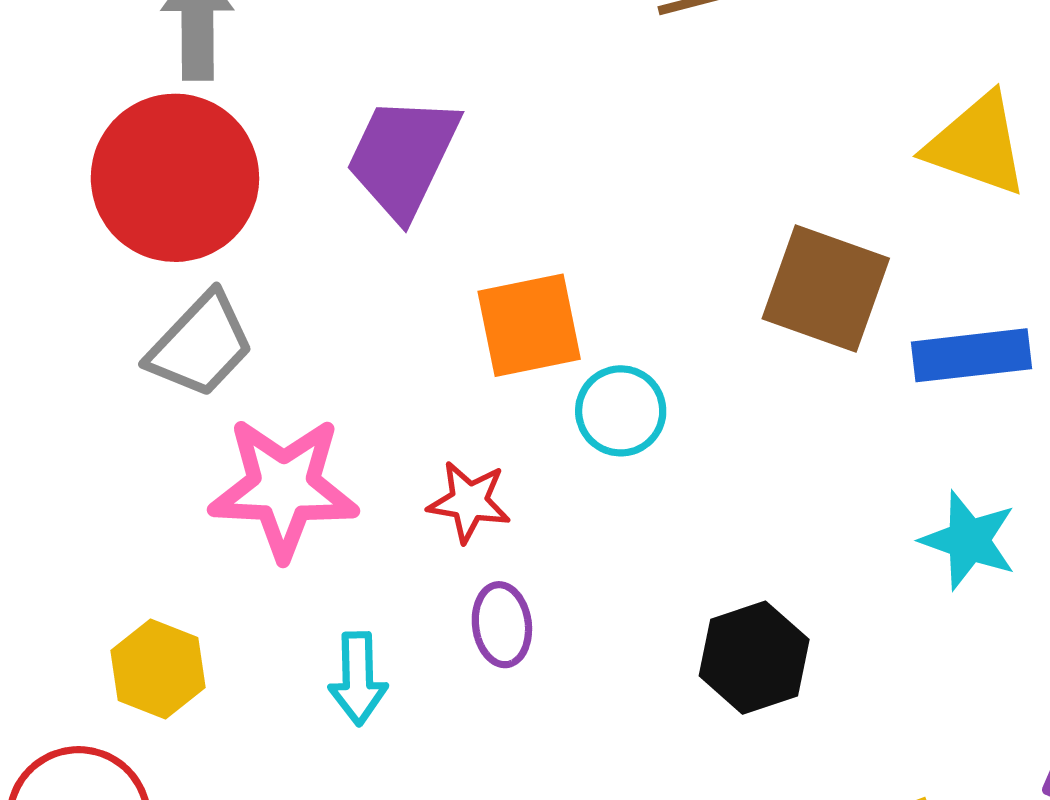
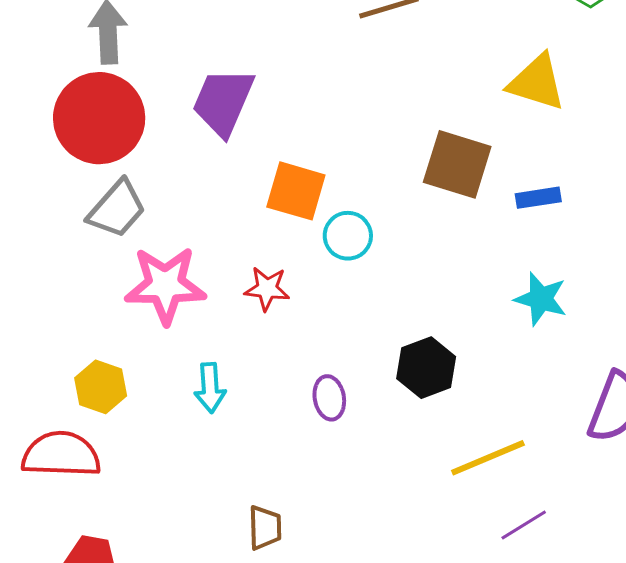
orange square: (529, 325) -> (296, 191), turned 30
blue rectangle: (971, 355) -> (538, 198), size x0.7
purple ellipse: (502, 625) -> (329, 398), moved

